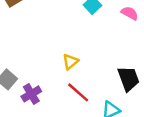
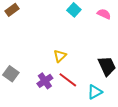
purple cross: (31, 94) -> (45, 81), moved

